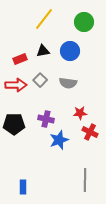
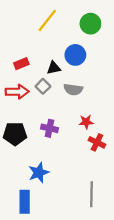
black triangle: (43, 51) -> (54, 68), moved
blue star: (59, 140) -> (39, 173), moved
blue rectangle: (23, 187) -> (25, 202), size x1.5

